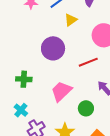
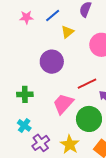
red line: (88, 62) -> (87, 84), moved
green circle: (86, 108) -> (89, 119), size x1.6

